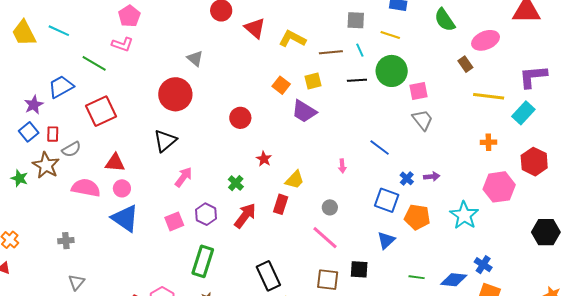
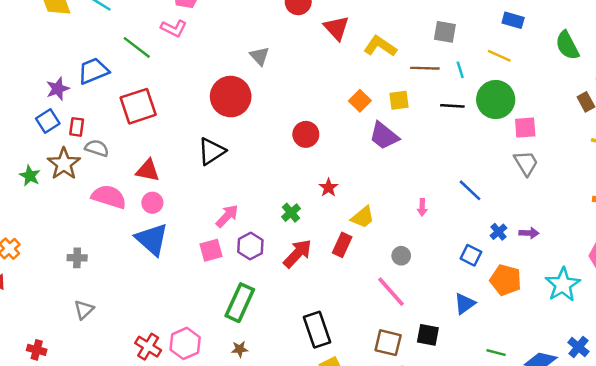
gray square: (356, 20) -> (445, 32), moved
gray semicircle: (71, 149) -> (97, 148), turned -138
pink arrow: (184, 177) -> (227, 216), moved
blue square: (387, 200) -> (471, 255), size x0.7

